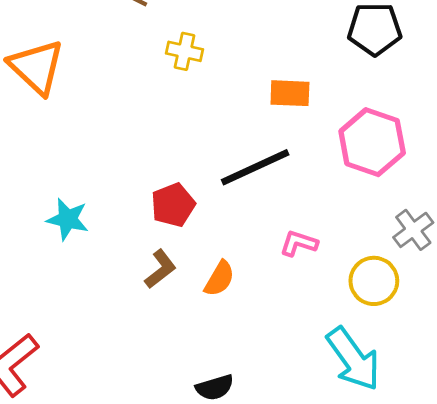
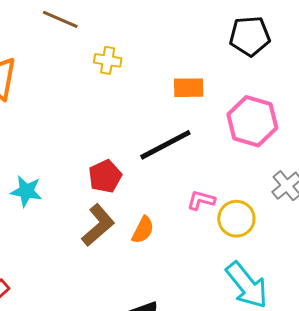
brown L-shape: (160, 269) -> (98, 225), size x1.4
yellow circle: (374, 281) -> (236, 219), moved

